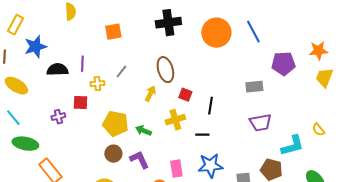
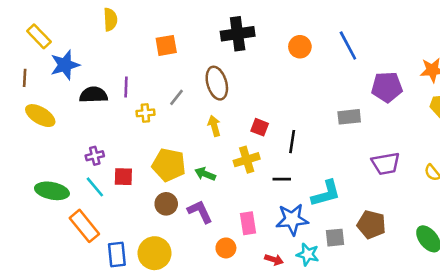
yellow rectangle: (15, 25) -> (39, 36), turned -72
orange circle: (216, 33) -> (300, 47), size x0.6
brown ellipse: (165, 70) -> (217, 83), moved
yellow arrow: (150, 94) -> (214, 126), turned -42
red square: (80, 103) -> (123, 177), moved
cyan line: (13, 118) -> (95, 187), moved
purple trapezoid: (260, 123) -> (386, 164), moved
cyan L-shape: (292, 146) -> (326, 193), moved

